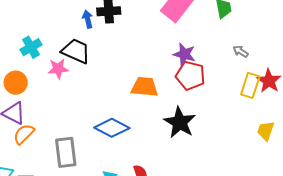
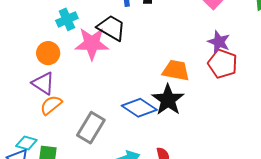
pink star: (58, 69) -> (92, 44), size x1.6
black star: (180, 122) -> (168, 100), moved
gray rectangle: (66, 152) -> (91, 128), turned 32

